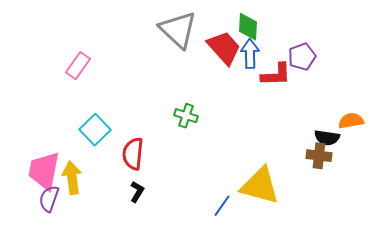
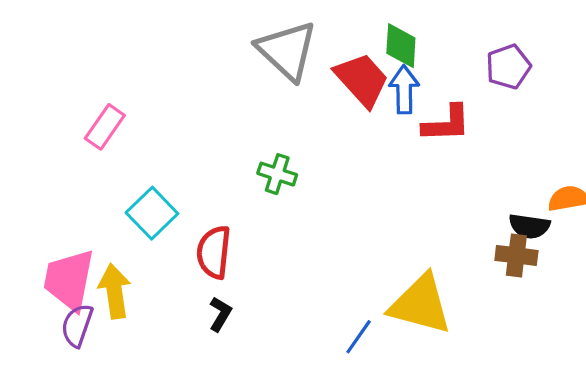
purple pentagon: (302, 57) -> (508, 67), moved
pink rectangle: (78, 66) -> (105, 127), moved
green cross: (186, 116) -> (277, 174), moved

